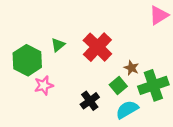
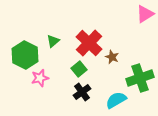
brown star: (131, 68) -> (112, 57), moved
green square: (118, 85) -> (79, 69), moved

